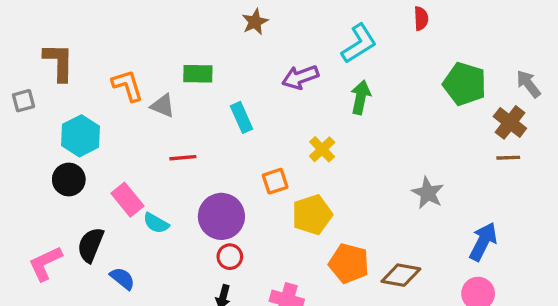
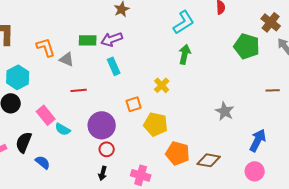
purple arrow: (300, 77) -> (112, 39), moved
brown cross: (510, 122) -> (271, 22), moved
yellow pentagon: (312, 215) -> (156, 124), turned 30

